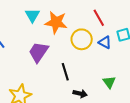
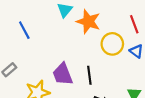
purple trapezoid: (38, 52) -> (63, 74), moved, turned -65

